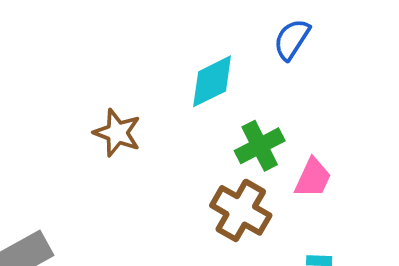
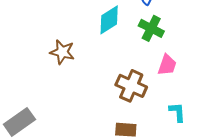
green cross: (260, 146) -> (151, 28), moved, turned -30

